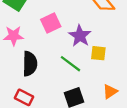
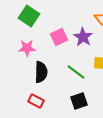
purple star: (80, 36) -> (83, 37), moved

